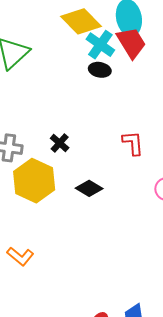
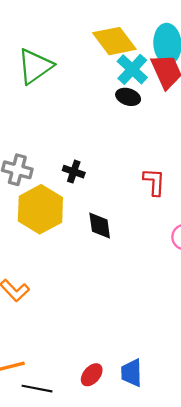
black cross: (60, 143) -> (74, 172), turned -30
black diamond: (89, 188) -> (100, 226), turned 44

